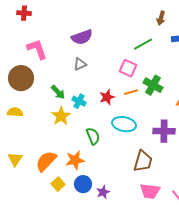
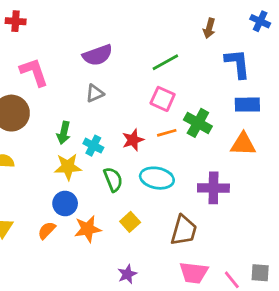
green line: (143, 44) -> (165, 62), moved
green arrow: (58, 92) -> (64, 133), turned 56
yellow star: (61, 116) -> (68, 167), turned 30
green semicircle: (93, 136) -> (113, 179), moved
orange semicircle: (46, 161) -> (47, 230), size x0.6
yellow square: (58, 184) -> (130, 222), moved
blue circle: (83, 184) -> (65, 203), moved

